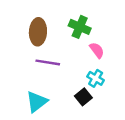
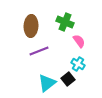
purple line: (48, 62) -> (39, 51), turned -30
cyan triangle: (37, 102) -> (47, 83), moved

